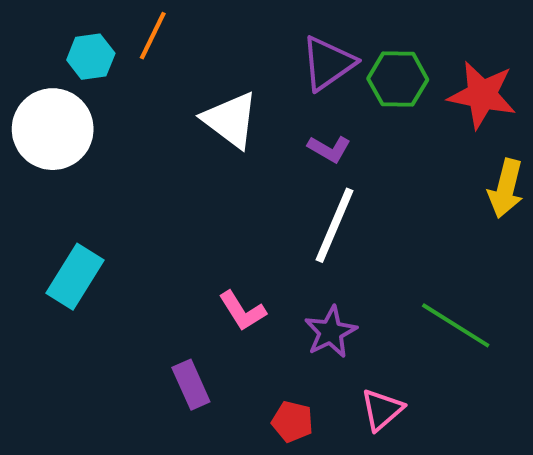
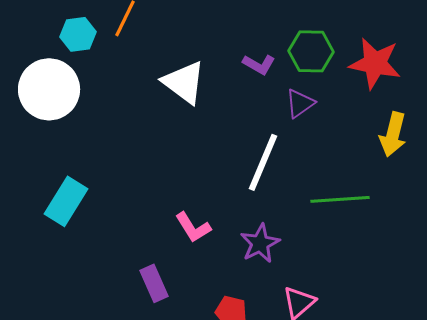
purple triangle: (328, 63) -> (300, 103), moved, size x0.7
purple L-shape: (329, 149) -> (259, 64), moved
green line: (456, 325) -> (340, 199), moved, turned -36

